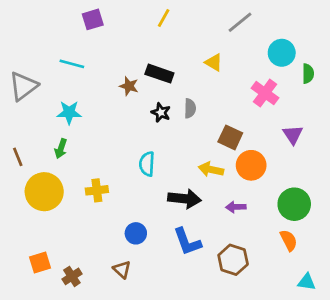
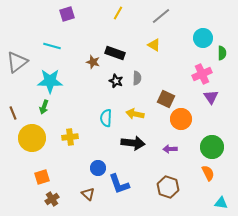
gray line: (240, 22) -> (161, 16), moved
pink cross: (265, 93) -> (202, 74), moved, turned 30
cyan star: (69, 112) -> (50, 81), size x1.4
yellow arrow: (211, 169) -> (135, 114), moved
blue L-shape: (187, 242) -> (119, 184), moved
orange square: (40, 263) -> (42, 177), moved

